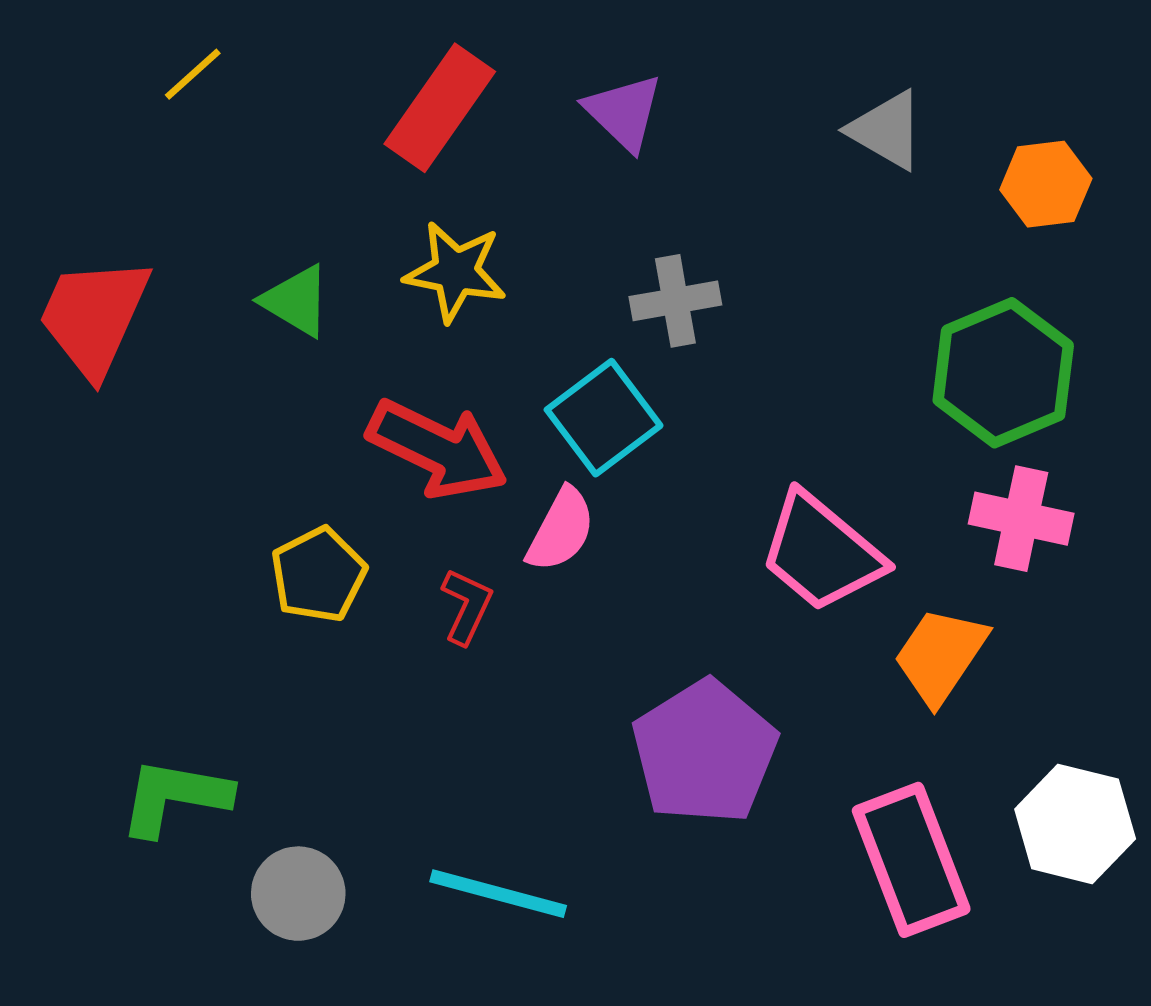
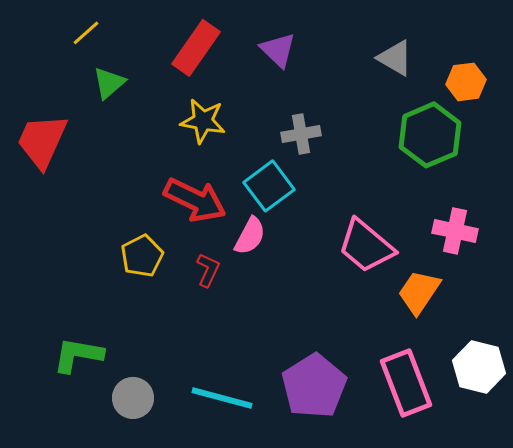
green triangle: (296, 301) -> (109, 83), moved, turned 48
green hexagon: (1003, 373) -> (430, 135), moved
purple pentagon: (705, 752) -> (314, 386), moved

